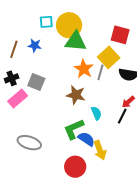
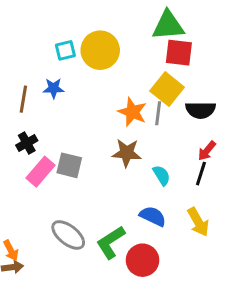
green triangle: (76, 41) -> (168, 25), moved
gray square: (36, 82) -> (69, 165), moved
green L-shape: (74, 129) -> (111, 242), moved
gray ellipse: (29, 143) -> (68, 235), turned 30
yellow arrow: (100, 150) -> (198, 222), moved

